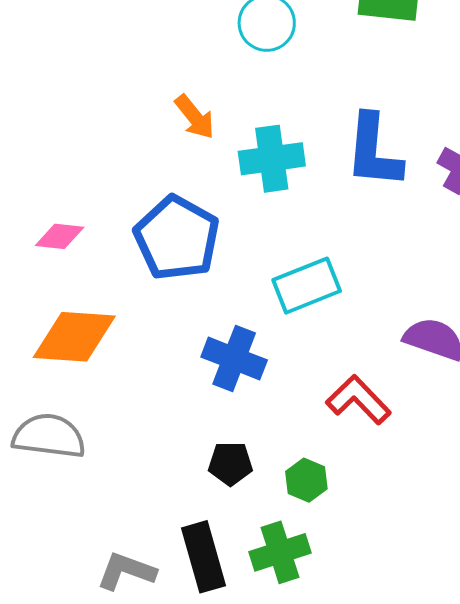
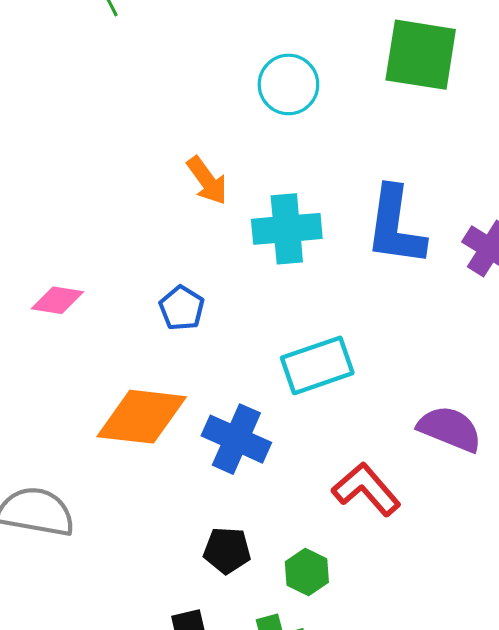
blue pentagon: (177, 238) -> (182, 308), size x0.5
orange diamond: (74, 337) -> (142, 417), moved

